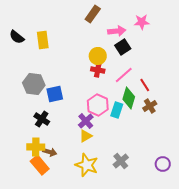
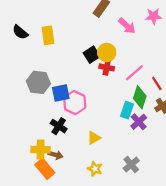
pink arrow: (117, 31) -> (127, 26), turned 48
black square: (123, 47) -> (92, 55), moved
pink hexagon: (98, 105) -> (75, 103), moved
black cross: (42, 119) -> (59, 126), moved
purple cross: (86, 121) -> (139, 122), moved
yellow star: (87, 165) -> (95, 169), size x0.6

